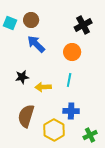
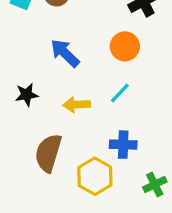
blue arrow: (36, 44) -> (65, 53), moved
black star: (22, 77) -> (27, 95), moved
cyan line: (69, 80) -> (120, 93), turned 32

